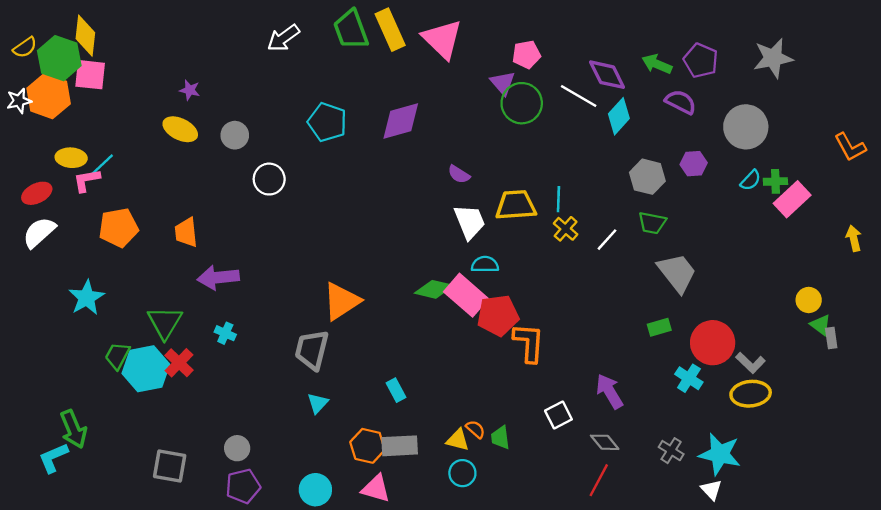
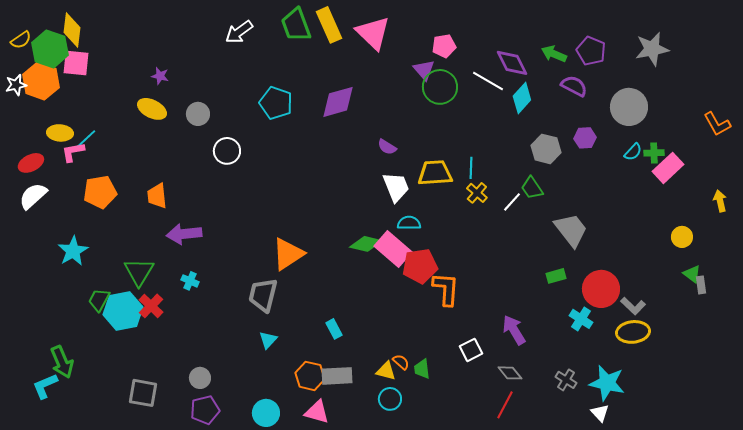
green trapezoid: (652, 223) -> (532, 188), moved, turned 45
yellow circle: (809, 300) -> (682, 237), moved

